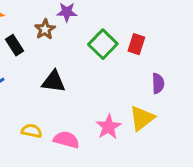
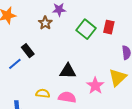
black rectangle: (14, 45) -> (28, 51), moved
black triangle: (54, 82) -> (68, 71), moved

